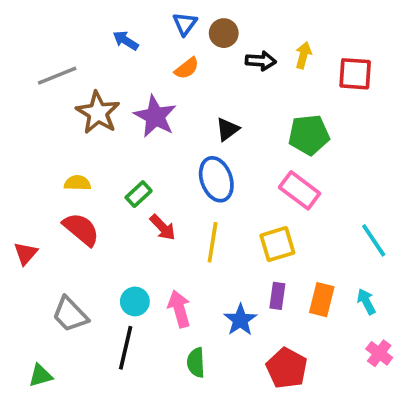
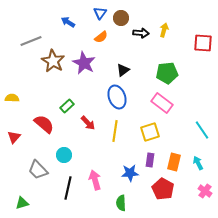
red square: (355, 74) -> (203, 43), moved
yellow semicircle: (77, 183) -> (12, 98), moved
green rectangle: (139, 194) -> (67, 106), moved
cyan circle: (135, 301) -> (64, 155), moved
pink arrow: (179, 309) -> (95, 180), moved
blue star: (240, 320) -> (130, 173), turned 30
green semicircle: (196, 363) -> (121, 203), moved
red pentagon: (287, 368) -> (163, 189), moved

